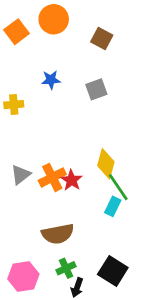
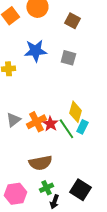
blue star: (51, 80) -> (35, 51), size x1.6
gray square: (96, 89) -> (68, 58), turned 35
green line: (118, 187) -> (66, 129), moved
cyan rectangle: (113, 206) -> (82, 127), moved

